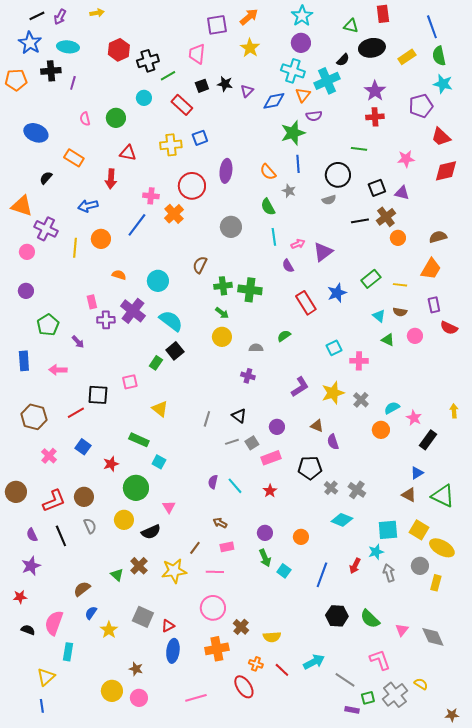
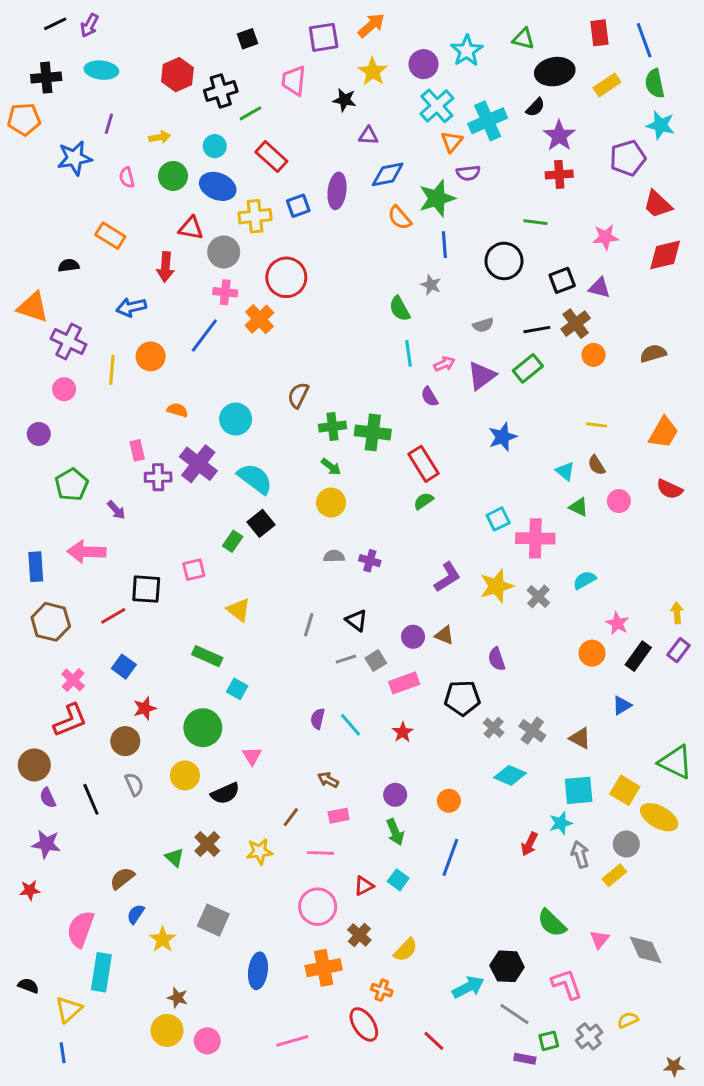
yellow arrow: (97, 13) -> (160, 137), moved
red rectangle: (383, 14) -> (599, 33), moved
cyan star: (302, 16) -> (467, 51), moved
blue star: (30, 43) -> (75, 158), moved, turned 30
purple circle: (301, 43) -> (424, 64), moved
black semicircle: (343, 60) -> (535, 107), moved
black cross: (51, 71) -> (46, 78), moved
cyan cross: (293, 71) -> (437, 106), turned 30
black star: (225, 84) -> (344, 100), moved
black square: (202, 86) -> (248, 39), moved
purple triangle: (247, 91) -> (368, 136), turned 48
blue diamond: (274, 101) -> (388, 174), moved
blue ellipse: (36, 133) -> (218, 186), moved
purple ellipse: (226, 171) -> (337, 191), moved
orange semicircle: (268, 172) -> (400, 218), moved
black semicircle: (46, 178) -> (69, 265), turned 40
gray semicircle: (329, 200) -> (483, 325), moved
gray circle: (231, 227) -> (224, 252), moved
pink circle: (27, 252) -> (64, 389), moved
orange trapezoid: (431, 269) -> (664, 432), moved
green rectangle: (371, 279) -> (528, 368), moved
red rectangle: (306, 303) -> (424, 464), moved
purple rectangle: (434, 305) -> (678, 650), moved, turned 49
brown semicircle: (400, 312) -> (596, 465), turned 48
gray semicircle: (256, 348) -> (334, 556), moved
blue rectangle: (24, 361) -> (36, 567), moved
pink cross: (359, 361) -> (535, 538), size x1.4
pink arrow: (58, 370) -> (86, 552), size x1.4
cyan semicircle: (392, 408) -> (585, 580), moved
brown triangle: (317, 426) -> (444, 635), moved
orange circle: (381, 430) -> (592, 653), moved
red star: (111, 464) -> (145, 708), moved
brown circle: (16, 492) -> (34, 765), moved
brown triangle: (409, 495) -> (580, 738), moved
green triangle: (443, 496) -> (676, 762), moved
red L-shape: (54, 501) -> (70, 720), moved
purple star: (31, 566) -> (46, 844), turned 30
yellow star: (174, 571) -> (259, 851), size x0.7
cyan square: (284, 571) -> (398, 880), moved
blue line: (322, 575) -> (450, 857), moved
yellow rectangle: (436, 583) -> (614, 875), moved, turned 35
black hexagon: (337, 616) -> (507, 966), moved
red triangle: (168, 626) -> (364, 886), moved
black semicircle: (28, 630) -> (28, 986), moved
yellow semicircle: (272, 637) -> (406, 950), turned -42
cyan rectangle: (68, 652) -> (101, 972), size x1.4
brown star: (136, 669) -> (177, 998), moved
red line: (282, 670) -> (434, 1041), moved
yellow semicircle: (421, 684) -> (628, 1020), turned -56
gray cross: (395, 695) -> (589, 1036), size x0.7

